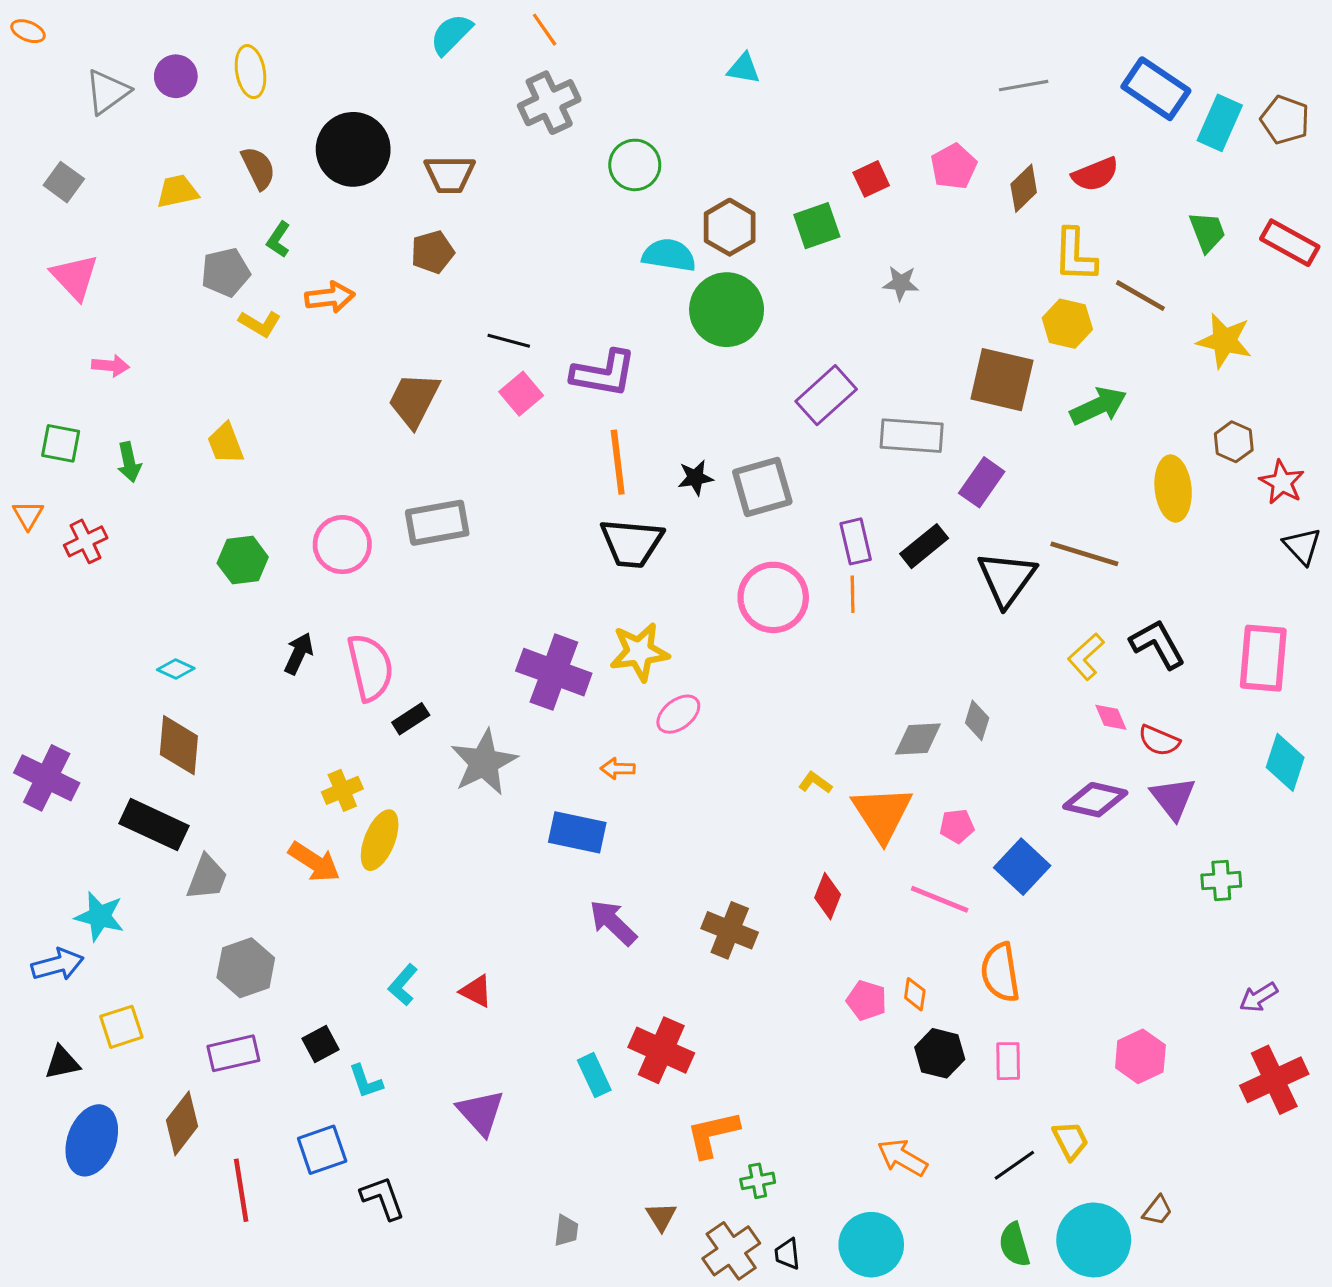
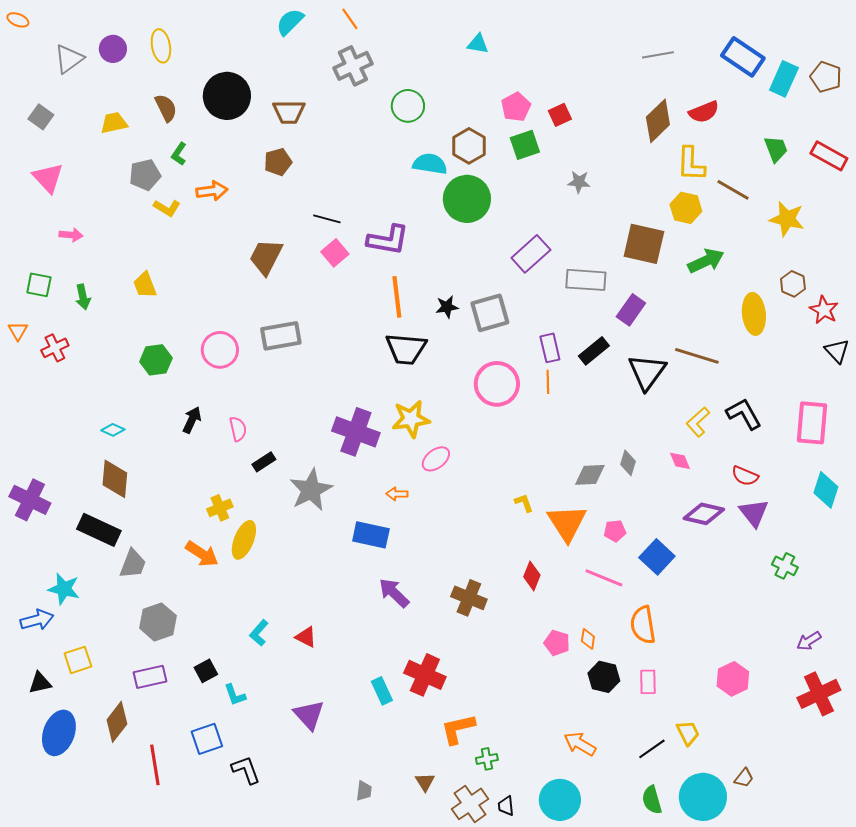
pink pentagon: (954, 166) -> (516, 107), moved
brown diamond: (1024, 188) -> (658, 121), size x1.4
pink semicircle: (370, 667) -> (238, 429), size x0.6
pink diamond: (1111, 717) -> (680, 461), moved
yellow L-shape: (815, 783) -> (524, 503), turned 35
green cross: (1221, 881) -> (785, 566), turned 30

